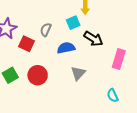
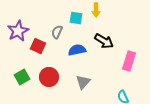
cyan square: (73, 23) -> (76, 18), moved, turned 32
gray triangle: (78, 73) -> (83, 82), moved

